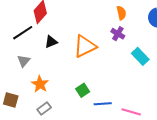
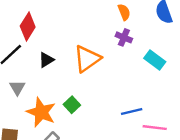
orange star: (40, 84) -> (41, 112), size x1.4
green square: (83, 90) -> (72, 105), moved
blue line: (103, 104) -> (132, 112), moved

